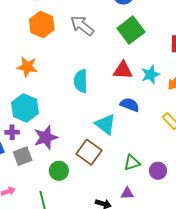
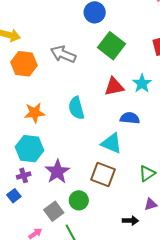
orange star: (27, 67) -> (35, 113), moved
gray square: (23, 156) -> (54, 211), moved

